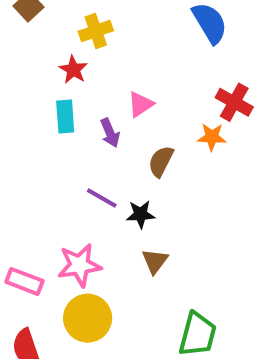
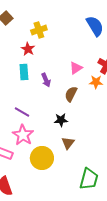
pink triangle: (141, 104) -> (76, 68), moved
purple line: (102, 198) -> (22, 112), moved
pink star: (79, 265) -> (23, 135), moved, turned -30
yellow circle: (88, 318) -> (42, 158), moved

